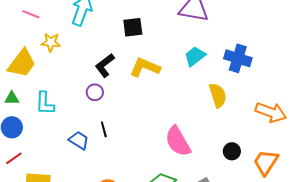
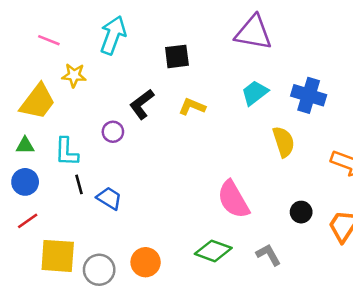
yellow L-shape: (145, 67) -> (192, 107), size x0.7
purple circle: (95, 92) -> (113, 132), moved
black line: (104, 129) -> (79, 184), moved

